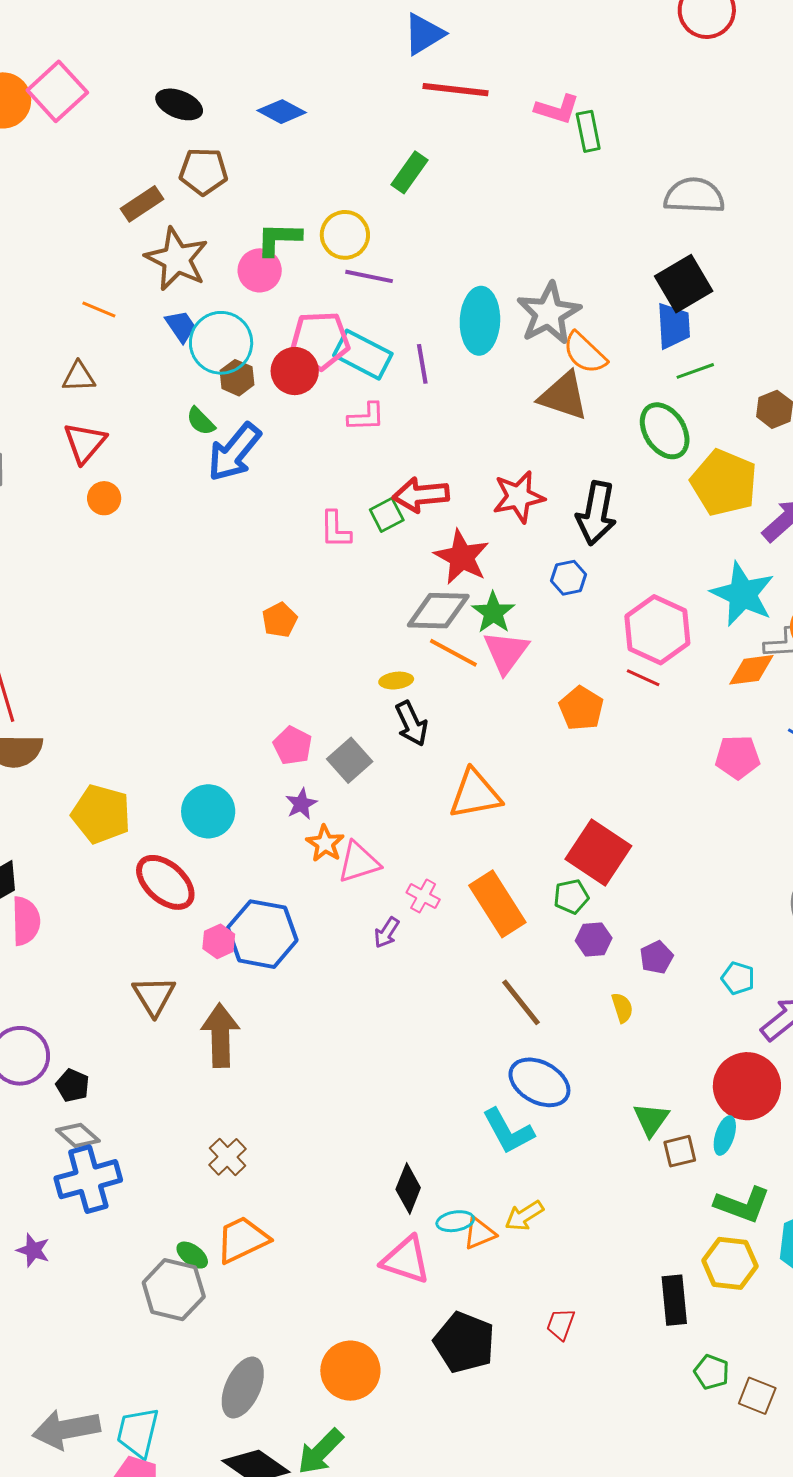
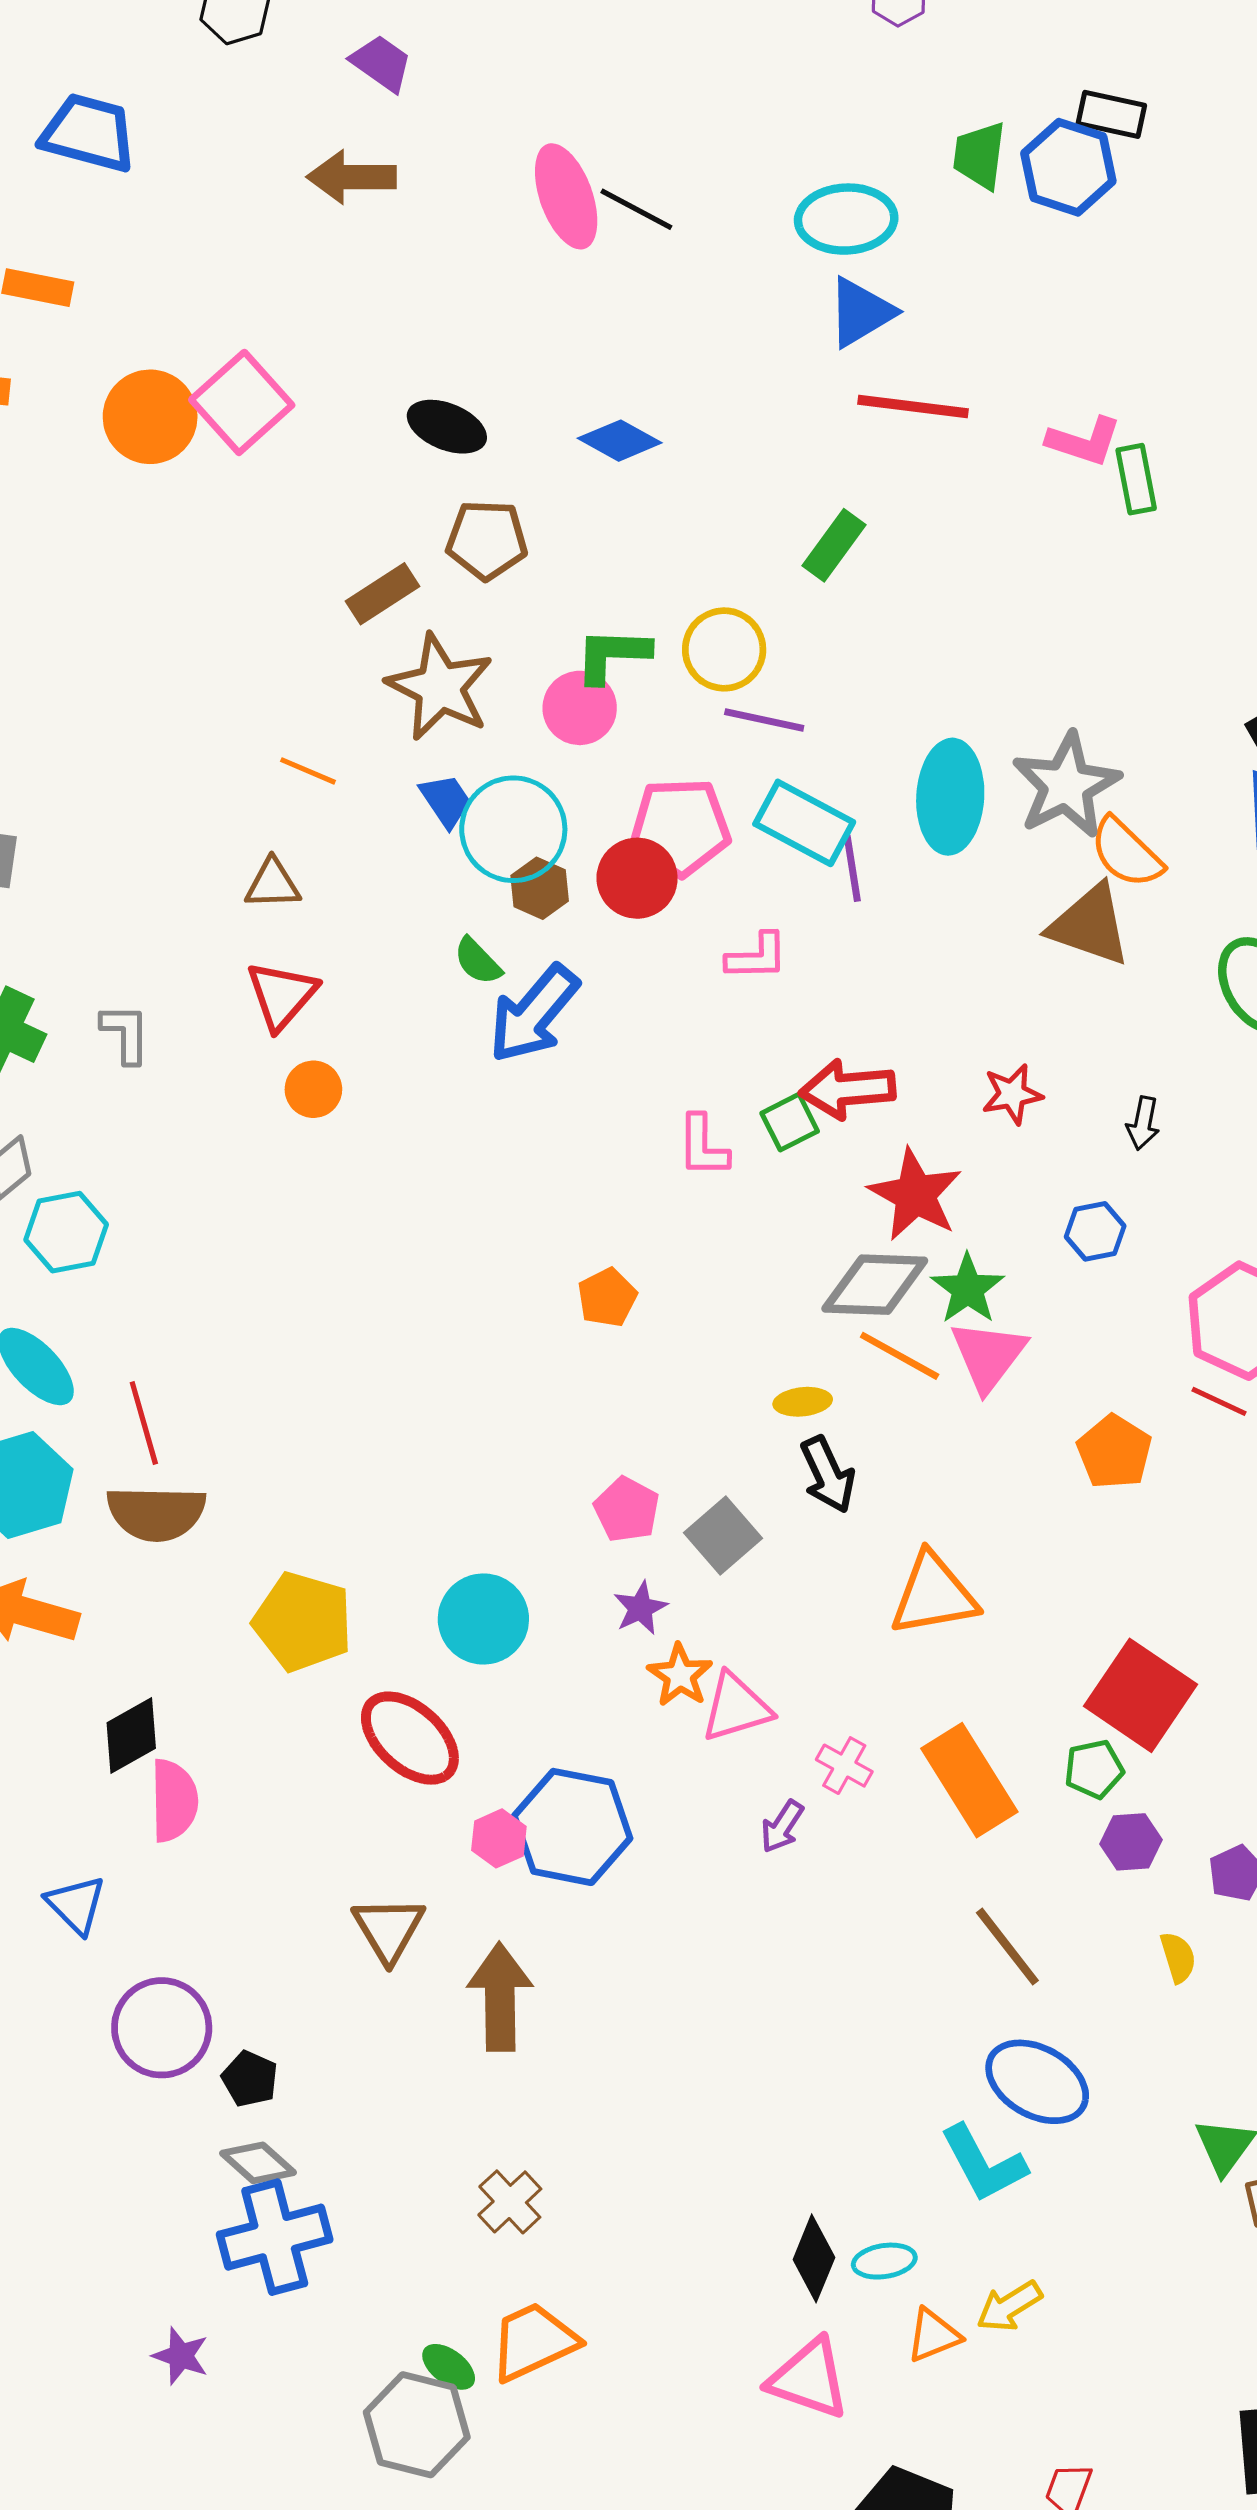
cyan rectangle: (363, 355) -> (804, 823), moved
red star: (519, 497) -> (1012, 1094), size x0.7
black arrow: (596, 513) -> (1143, 1123), size x0.5
cyan ellipse: (455, 1221) -> (884, 2261), moved

